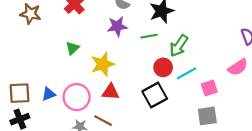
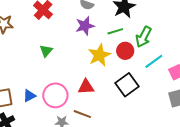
yellow star: (103, 64) -> (99, 55), moved
red circle: (163, 67) -> (125, 51), moved

